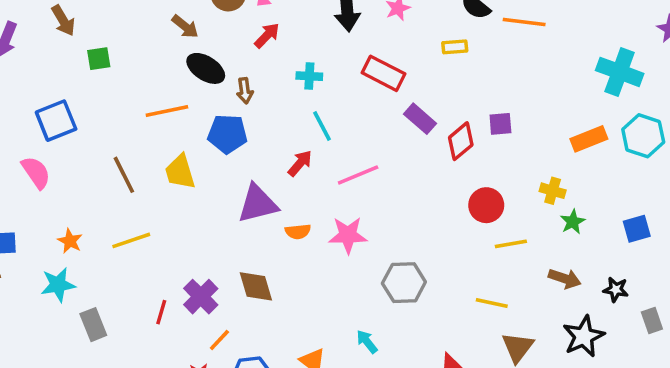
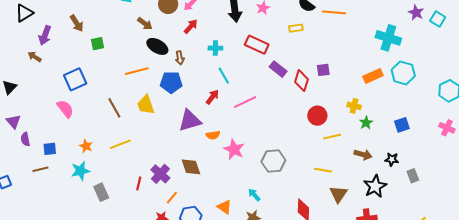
red diamond: (461, 141) -> (302, 81), turned -30
pink star: (348, 235) -> (234, 149), moved, turned 30

